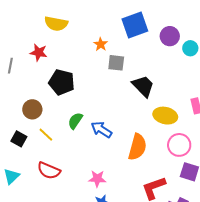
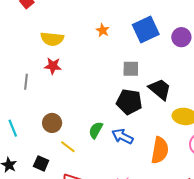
yellow semicircle: (56, 24) -> (52, 39), moved
orange star: (101, 44) -> (103, 30), moved
black pentagon: (62, 82) -> (129, 102), moved
black square: (19, 139) -> (41, 163), moved

